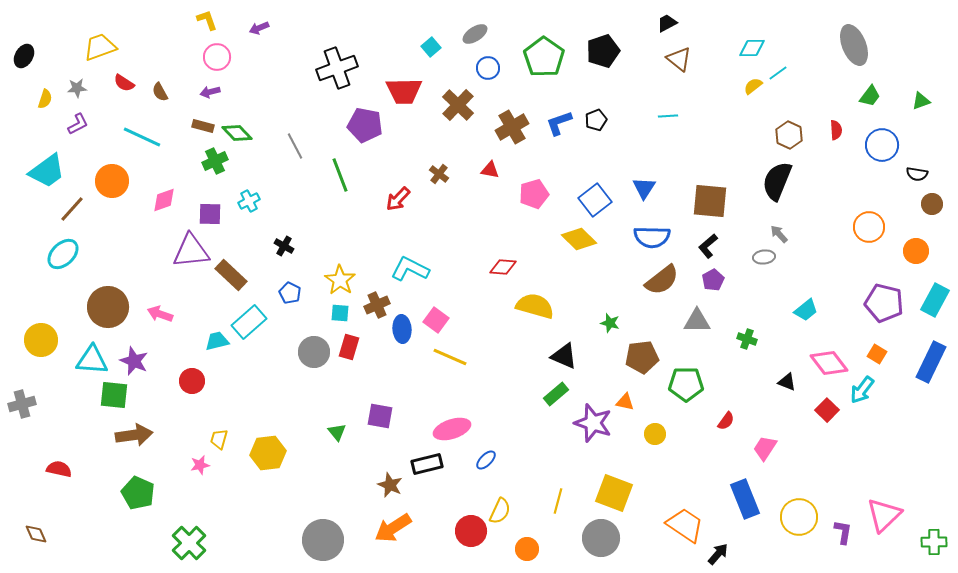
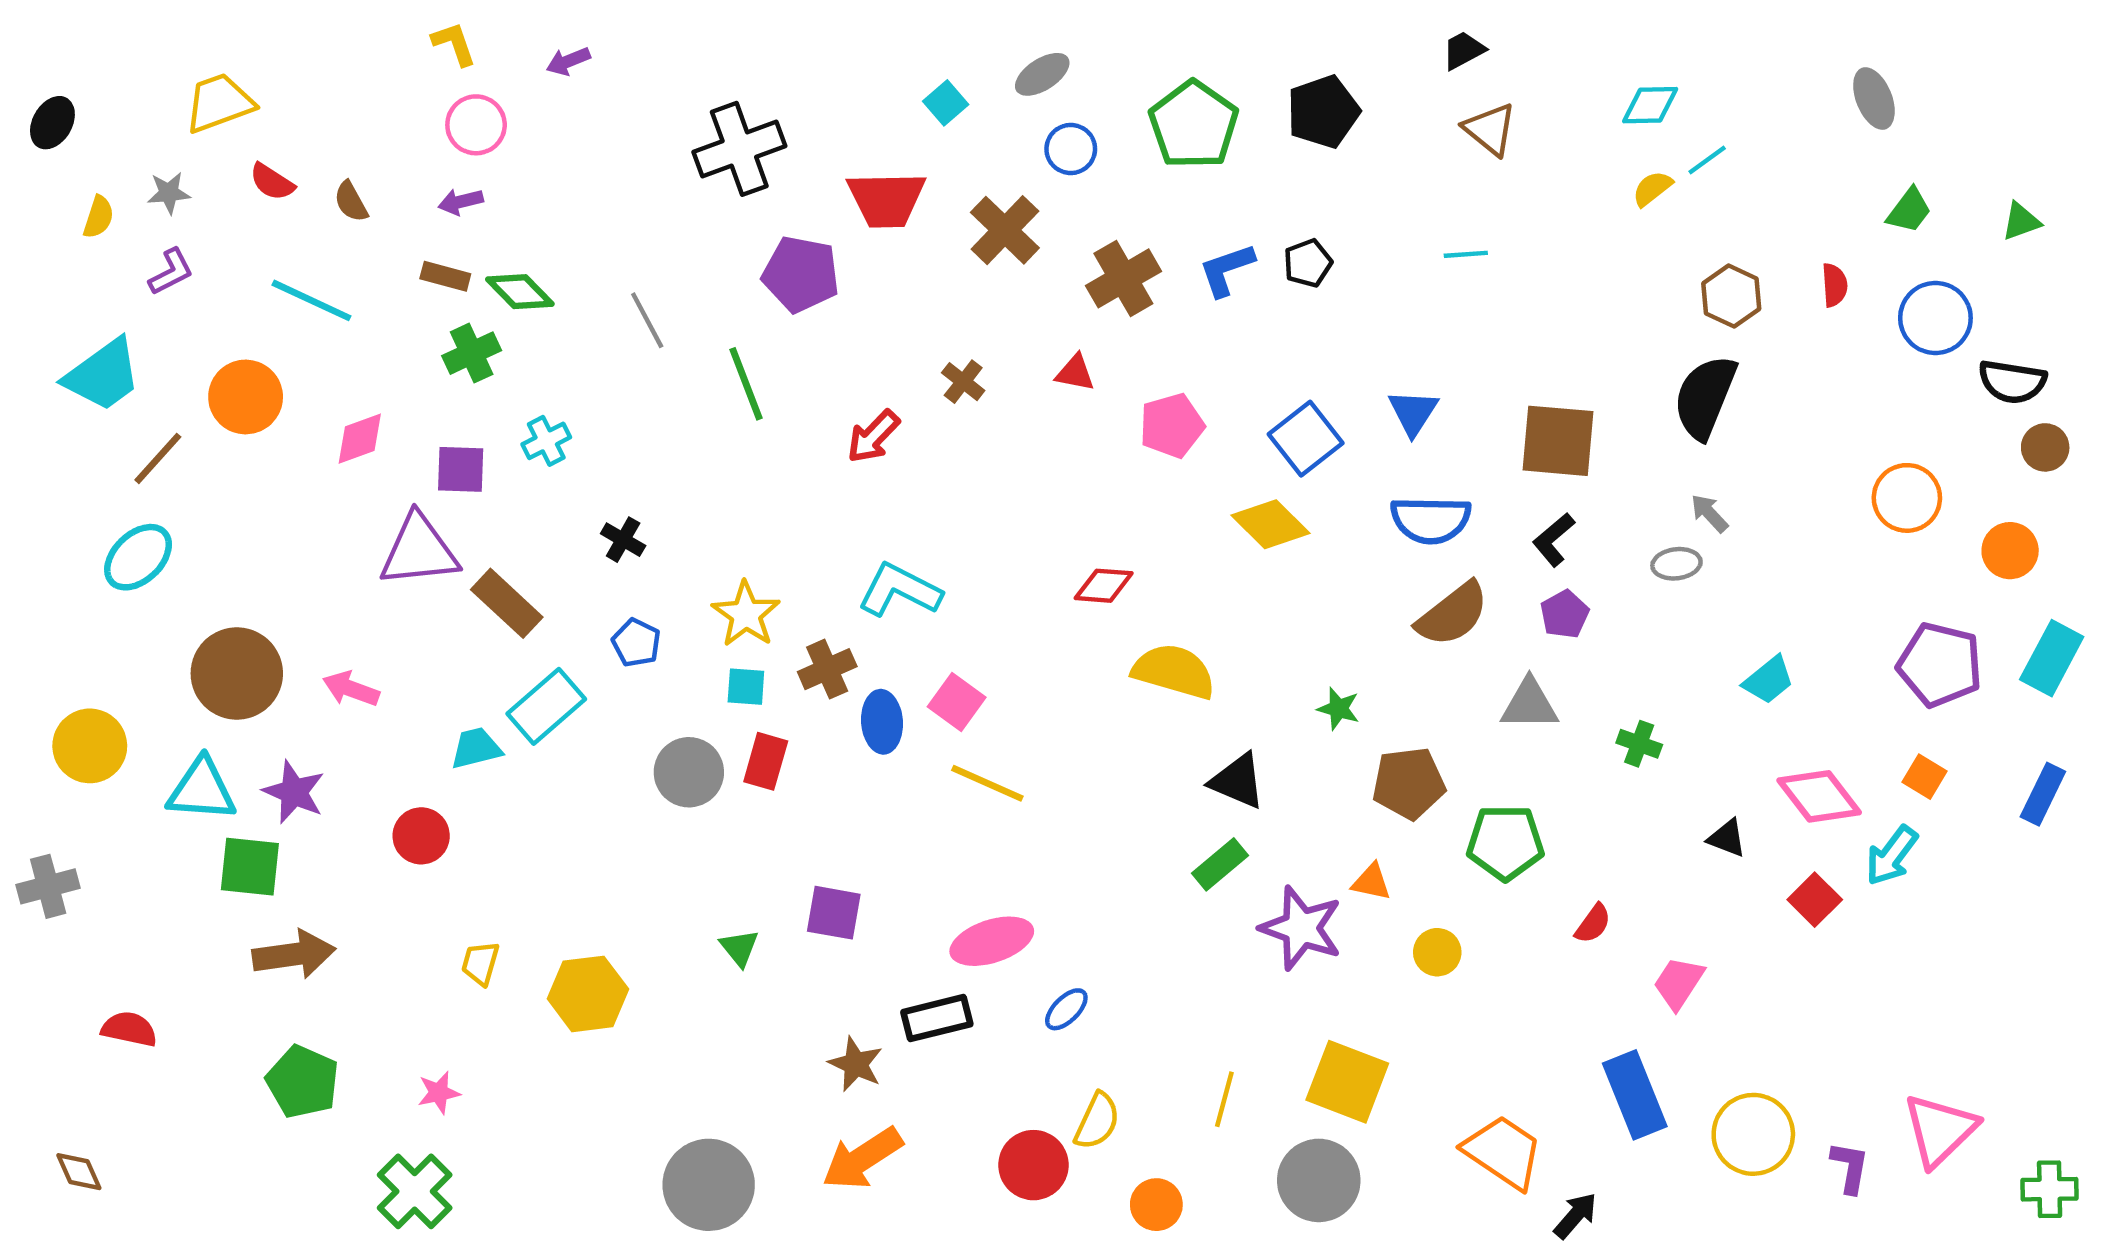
gray ellipse: (854, 45) -> (1874, 99), size x0.7
black semicircle: (917, 174) -> (2012, 382), size x1.4
blue rectangle: (931, 362) -> (2043, 794), size x0.7
pink star: (200, 465) -> (439, 1093), moved

